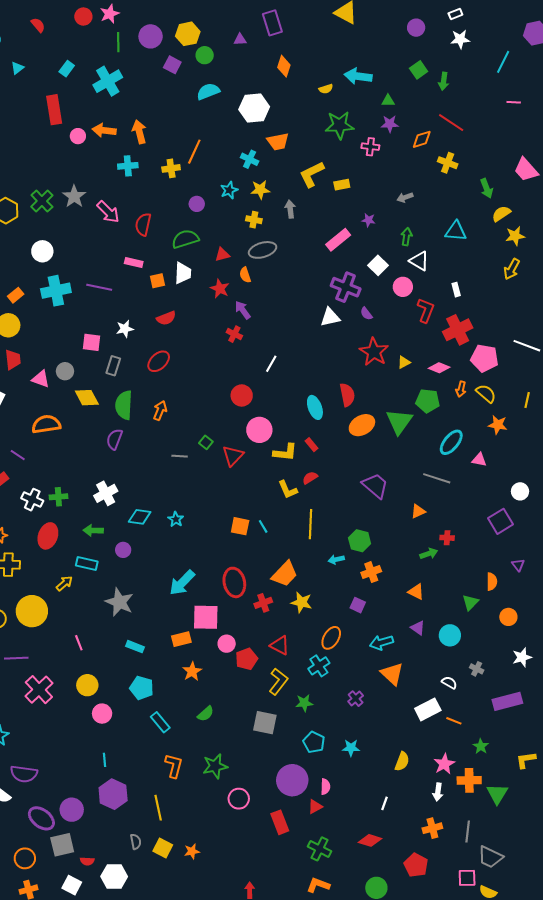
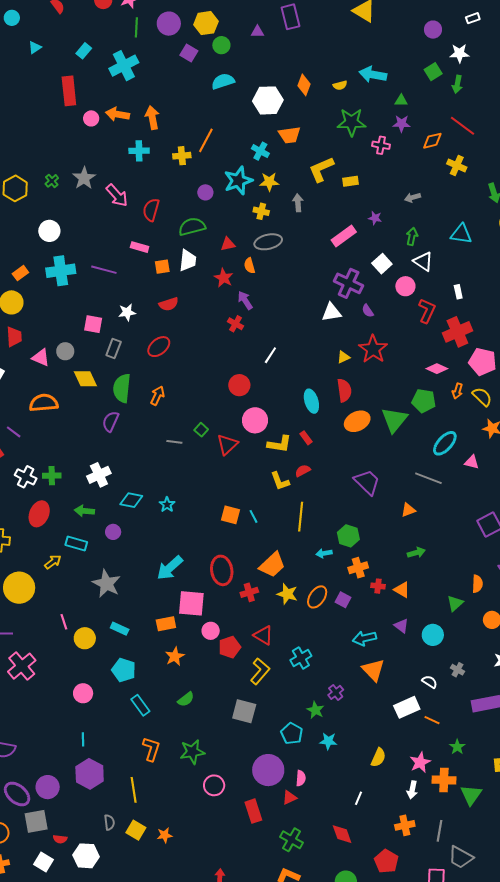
white star: (460, 39) -> (459, 53), moved
orange diamond: (284, 66) -> (304, 85), moved
cyan star: (229, 190) -> (238, 181), size x1.6
green cross: (42, 201) -> (52, 181), size x0.6
yellow triangle: (404, 362) -> (343, 357), moved
red cross: (447, 538) -> (378, 586), moved
orange ellipse: (331, 638) -> (317, 597), moved
yellow circle: (87, 685) -> (85, 638), moved
green star: (304, 703) -> (315, 710), moved, turned 30
red diamond: (370, 840) -> (342, 834), turned 50

